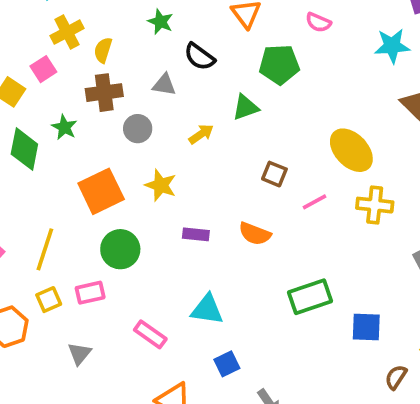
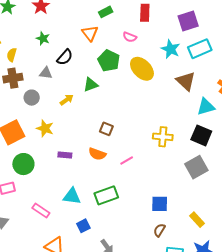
cyan star: (392, 46) -> (171, 49), turned 30
black semicircle: (199, 57) -> (65, 57), turned -84
green pentagon: (279, 64) -> (109, 61), turned 30
yellow ellipse: (351, 150) -> (142, 69), moved
brown square: (274, 174) -> (106, 129), moved
pink line: (315, 202) -> (127, 161), moved
green rectangle: (310, 297) -> (106, 195), moved
brown semicircle: (396, 377) -> (159, 230), moved

